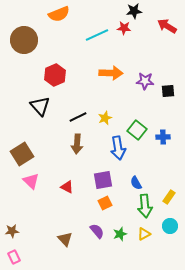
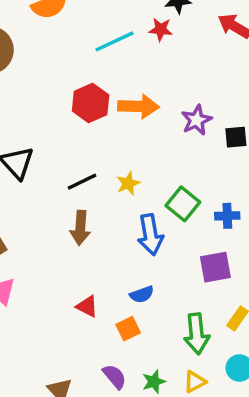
red hexagon: (55, 75) -> (91, 103), moved
purple star: (145, 81) -> (197, 120), turned -30
purple square: (103, 180) -> (215, 267), moved
blue semicircle: (136, 183) -> (142, 294), moved, turned -80
red triangle: (67, 187) -> (87, 306), moved

